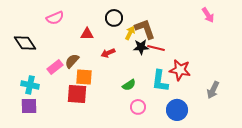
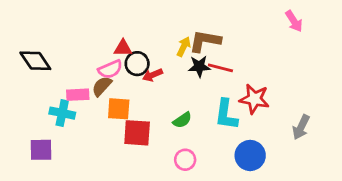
pink semicircle: (55, 18) -> (110, 69), moved
black circle: (114, 18) -> (137, 64), moved
brown L-shape: (145, 29) -> (205, 41), turned -60
pink rectangle: (55, 67) -> (78, 95), turned 35
cyan cross: (30, 85) -> (62, 113), moved
red square: (77, 94) -> (137, 133), moved
pink circle: (138, 107) -> (185, 160), moved

